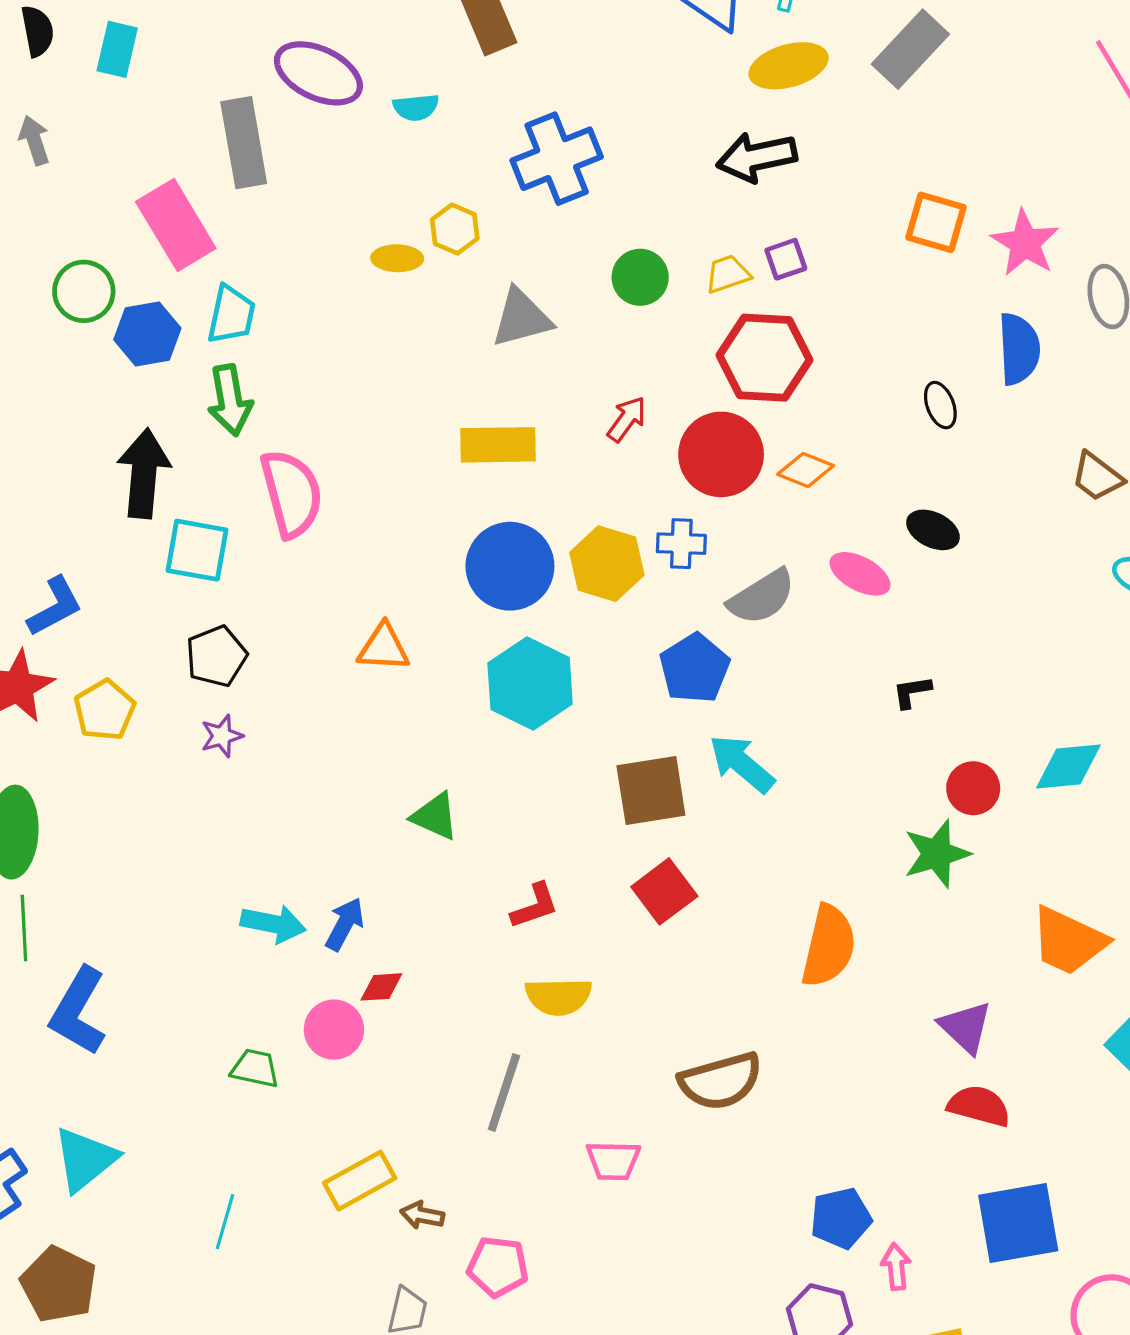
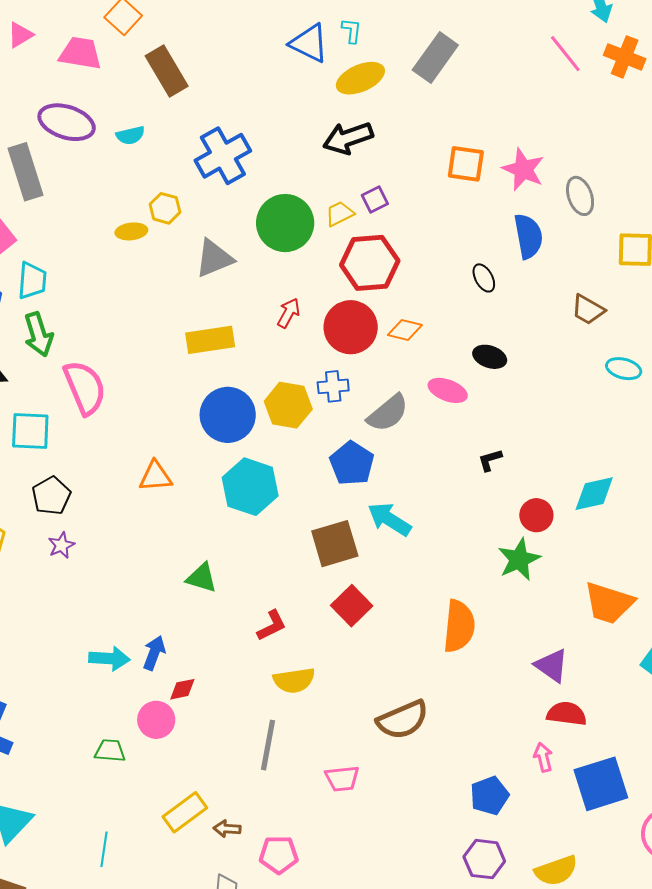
green circle: (640, 277) -> (285, 223), size x1.6
pink arrow: (896, 1267) -> (543, 757), moved

